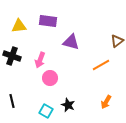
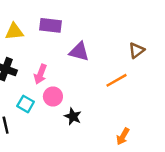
orange arrow: (106, 102) -> (123, 136), moved
black star: (68, 105) -> (73, 116), moved
cyan square: (46, 111) -> (26, 104), moved

